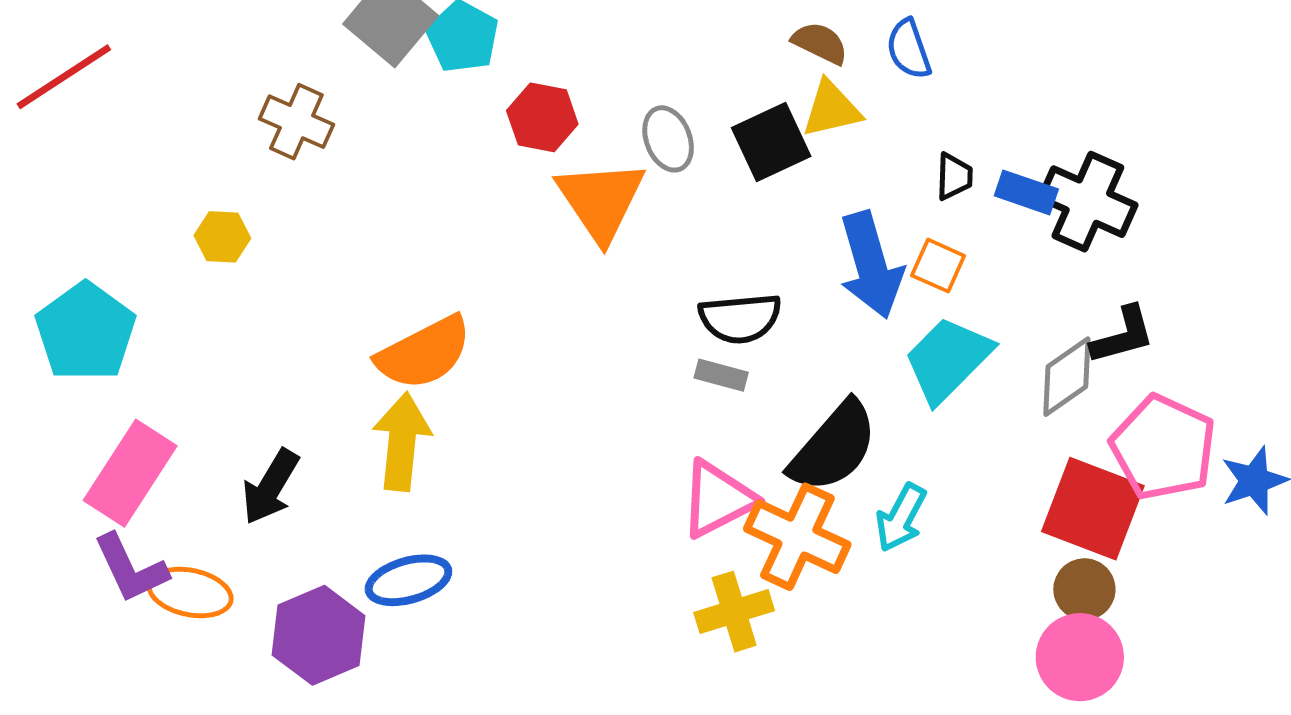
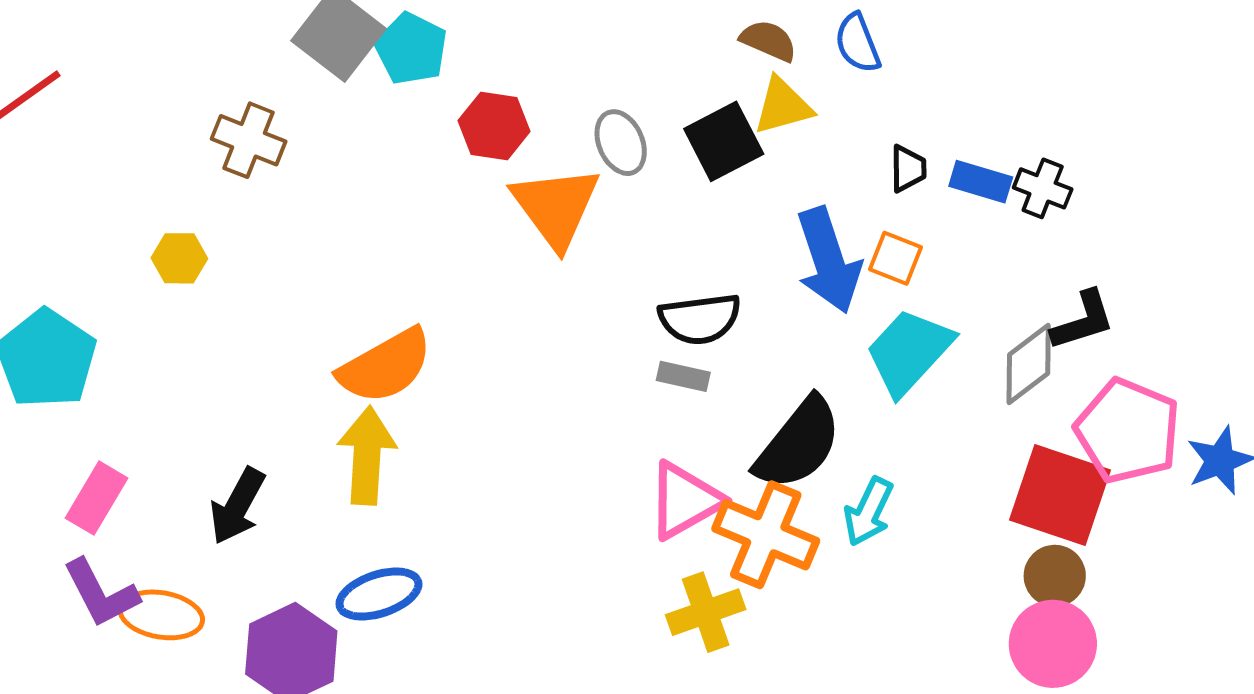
black cross: (1088, 202) -> (1043, 188), size x0.6
pink rectangle: (130, 473) -> (97, 498), size x0.7

